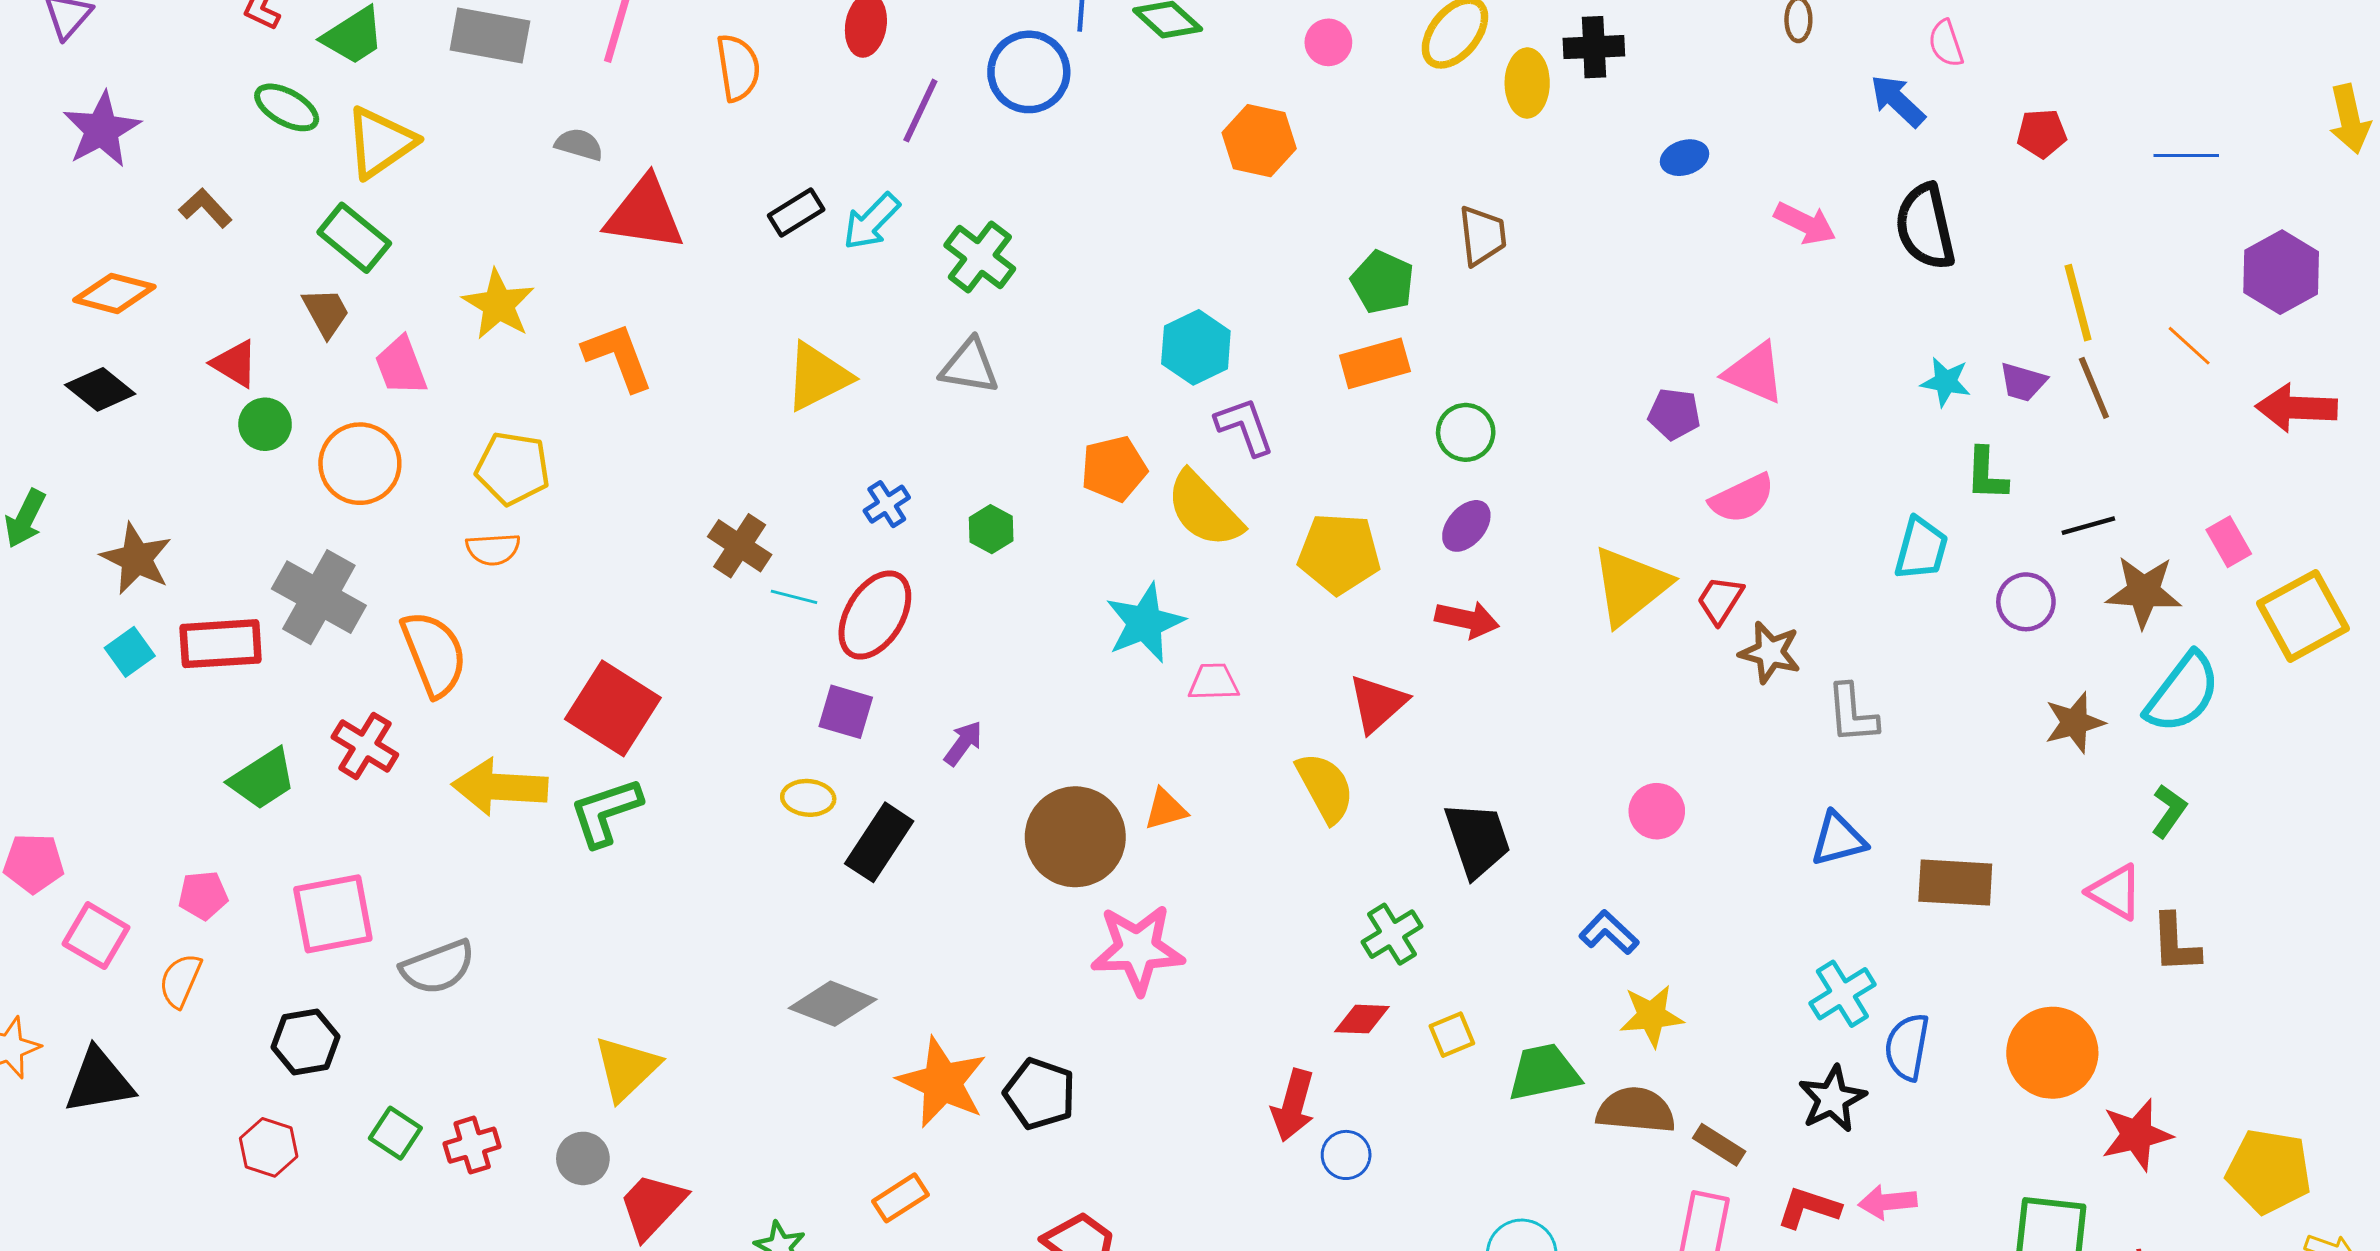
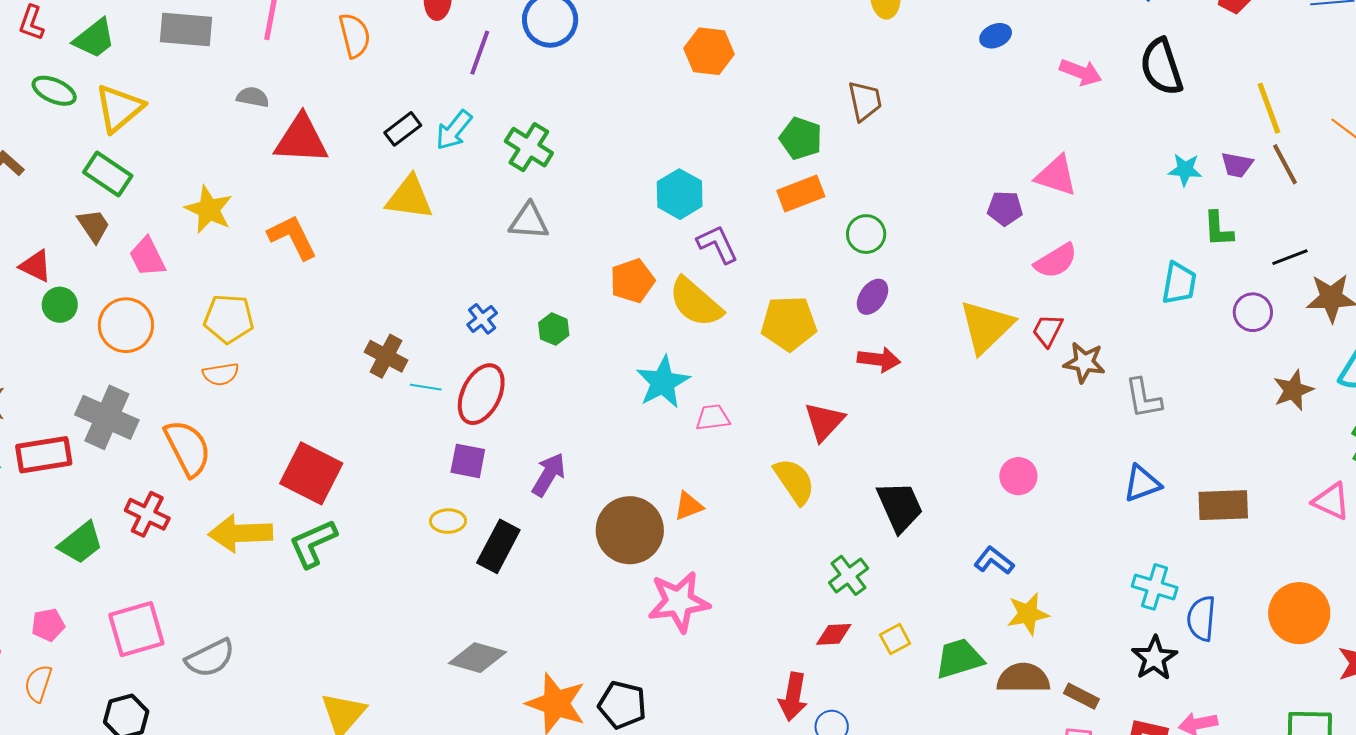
yellow triangle: (818, 377) -> (409, 198), moved, turned 40
purple arrow: (963, 743) -> (549, 475), size x1.4
cyan cross: (1842, 994) -> (1155, 587), turned -36

